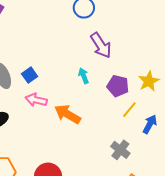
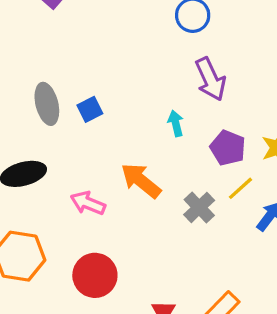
pink arrow: (36, 100) -> (88, 203), moved
gray cross: (120, 150) -> (199, 207), moved

